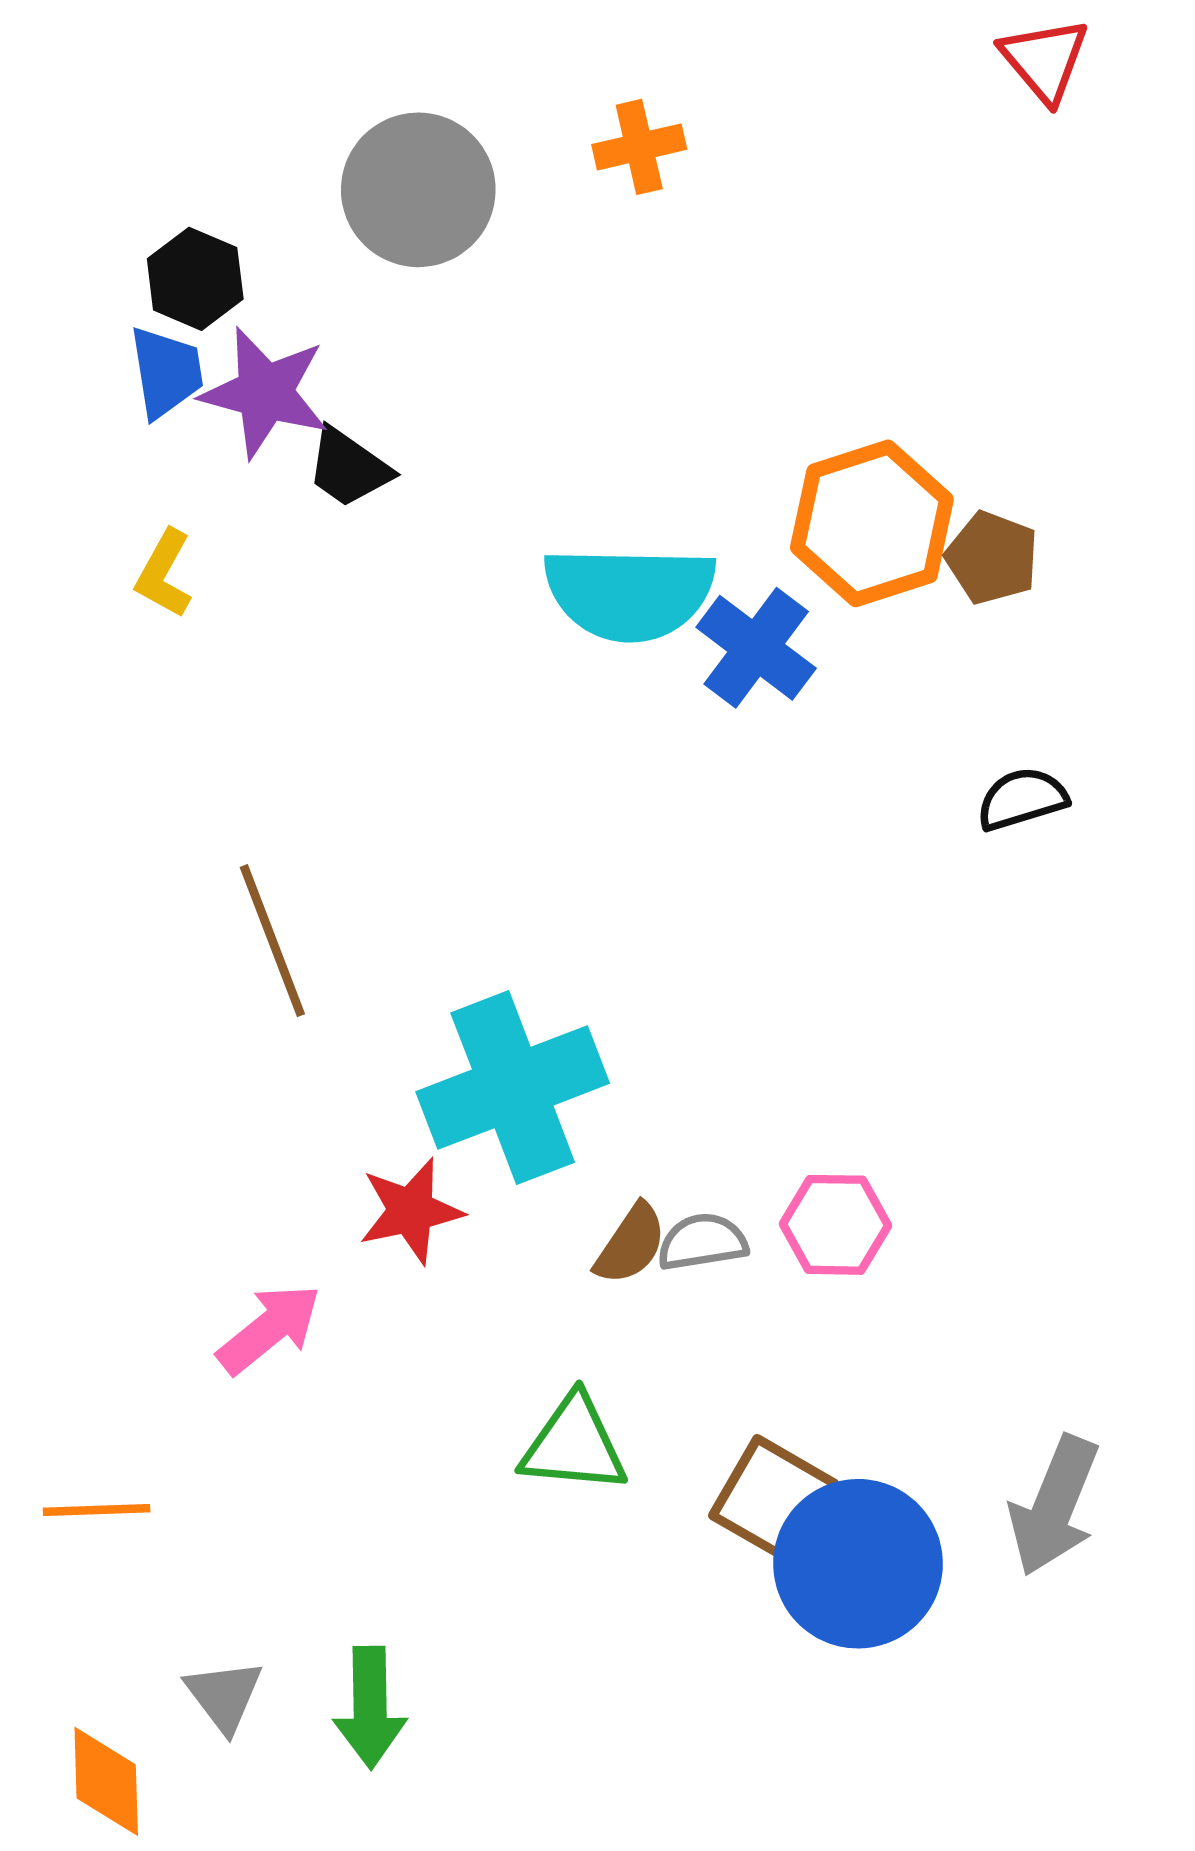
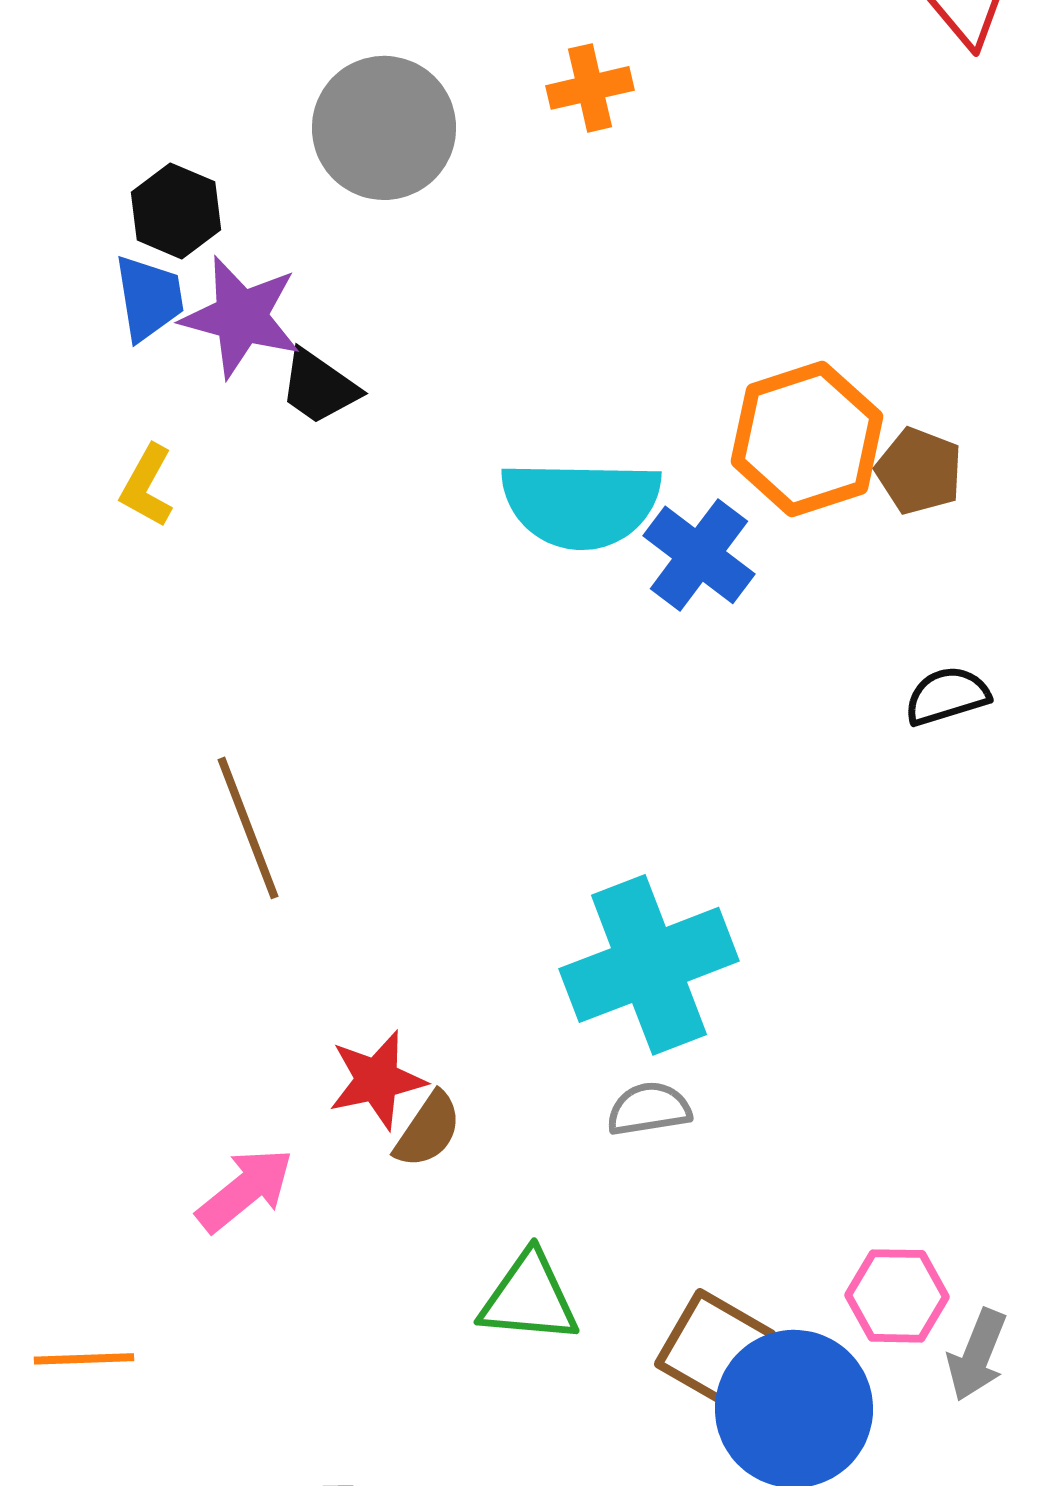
cyan cross: (513, 1088) -> (649, 965), moved
pink hexagon: (835, 1225) -> (897, 1296), moved
brown semicircle: (631, 1244) -> (428, 1130), moved
gray arrow: (1054, 1506) -> (977, 1355), size x0.7

